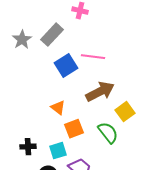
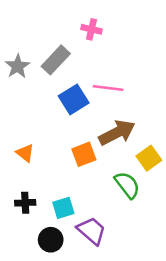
orange triangle: (58, 108) -> (25, 153), moved
orange square: (74, 129) -> (84, 154), moved

